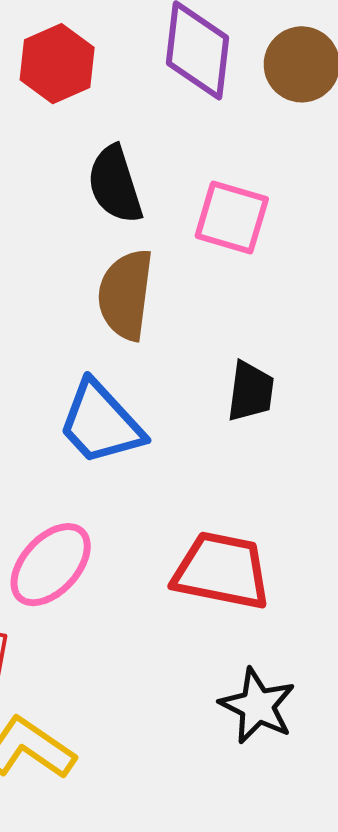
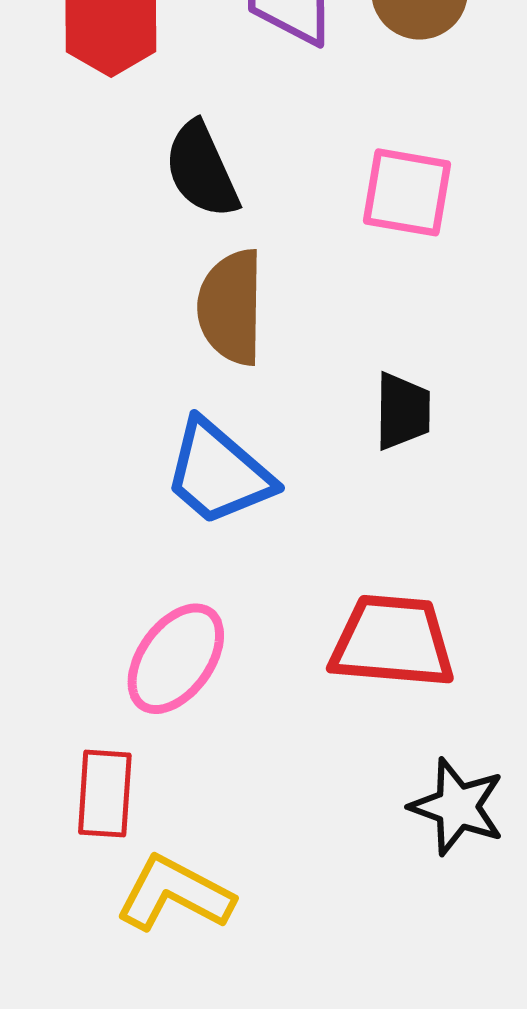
pink square: (232, 217) -> (407, 192), moved

